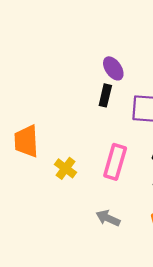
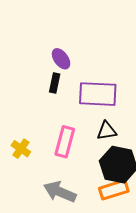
gray arrow: (108, 218) -> (60, 192), size x1.5

